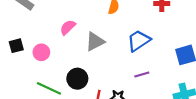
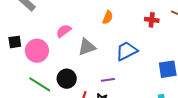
pink circle: (41, 52) -> (37, 51), size x1.5
purple line: (142, 74) -> (108, 80), moved

